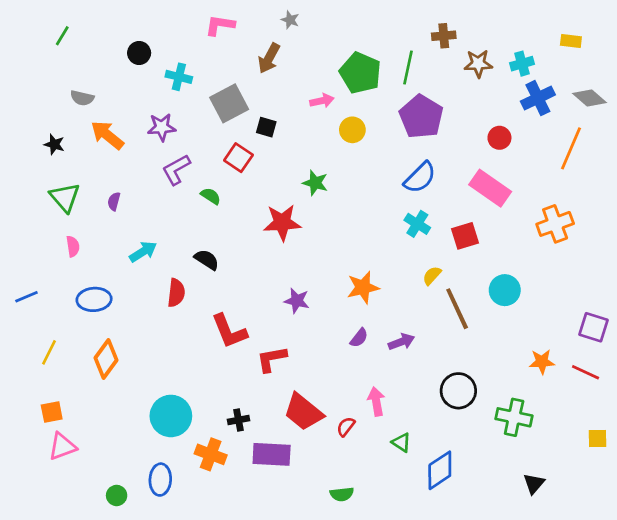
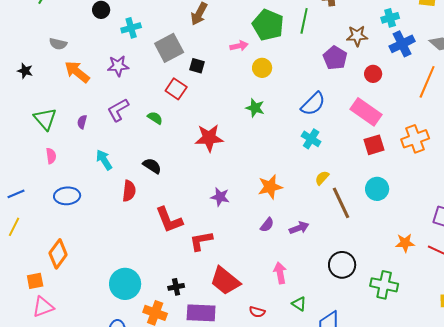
brown star: (478, 64) -> (357, 36), moved
cyan cross: (179, 77) -> (131, 28), turned -30
purple pentagon: (421, 117) -> (335, 58), moved, size x0.7
black star: (54, 144) -> (25, 71), moved
purple L-shape: (176, 170) -> (118, 110), moved
green star: (315, 183) -> (255, 108), moved
red square: (465, 236) -> (374, 145), moved
cyan arrow: (143, 252) -> (104, 160), turned -90
yellow line: (49, 352) -> (14, 227), moved
orange diamond: (106, 359) -> (58, 254), moved
red semicircle: (346, 427) -> (257, 312), moved, turned -112

